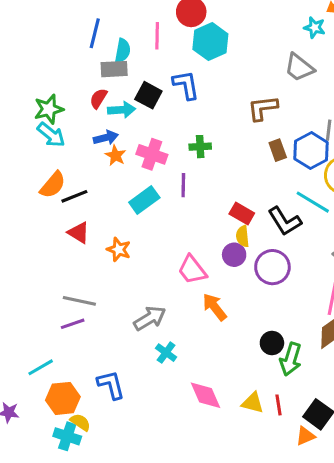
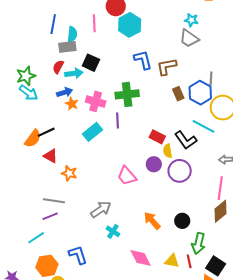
cyan star: (315, 28) -> (191, 20), moved
blue L-shape: (186, 85) -> (143, 60), moved
green cross: (200, 147) -> (127, 94), size x1.6
orange semicircle: (53, 185) -> (33, 139), moved
yellow semicircle: (243, 236) -> (168, 151), moved
orange star: (119, 249) -> (69, 173), moved
orange arrow: (215, 307) -> (152, 221), moved
green arrow: (291, 359) -> (198, 243), moved
cyan line: (41, 367) -> (36, 238), moved

